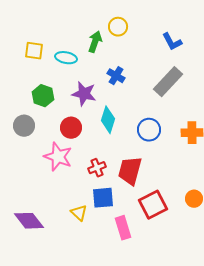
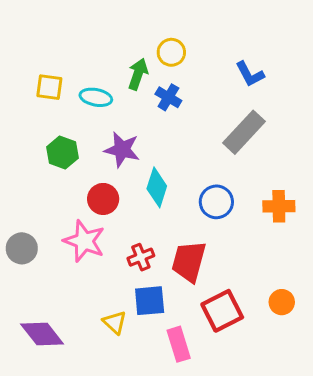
blue cross: (116, 76) -> (168, 97), moved
gray circle: (24, 126) -> (22, 248), moved

